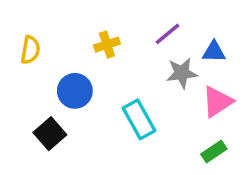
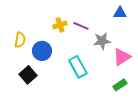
purple line: (168, 34) -> (81, 26), moved, turned 63
yellow semicircle: (30, 50) -> (20, 40), moved
blue triangle: (214, 52) -> (120, 13), moved

